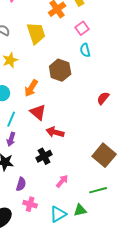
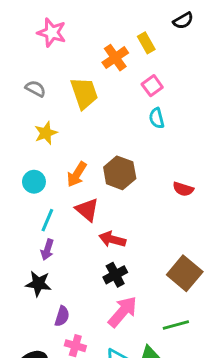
brown hexagon: (60, 70) -> (120, 173), moved
red semicircle: (103, 98) -> (183, 189), turned -112
black cross: (44, 156) -> (115, 275), moved
pink arrow: (62, 181) -> (123, 312), size x1.6

